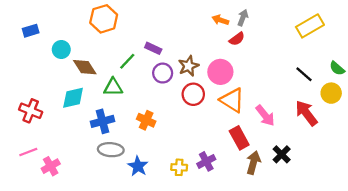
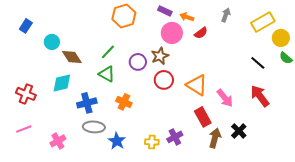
gray arrow: (243, 18) -> (226, 15), moved
orange hexagon: (104, 19) -> (124, 16), moved
blue rectangle: (31, 31) -> (26, 26), turned -40
purple rectangle: (153, 48) -> (165, 11), moved
pink circle: (220, 72) -> (172, 33), moved
green triangle: (113, 87) -> (107, 74), moved, turned 30
yellow circle: (331, 93) -> (281, 38), moved
pink cross: (51, 166) -> (58, 141), moved

